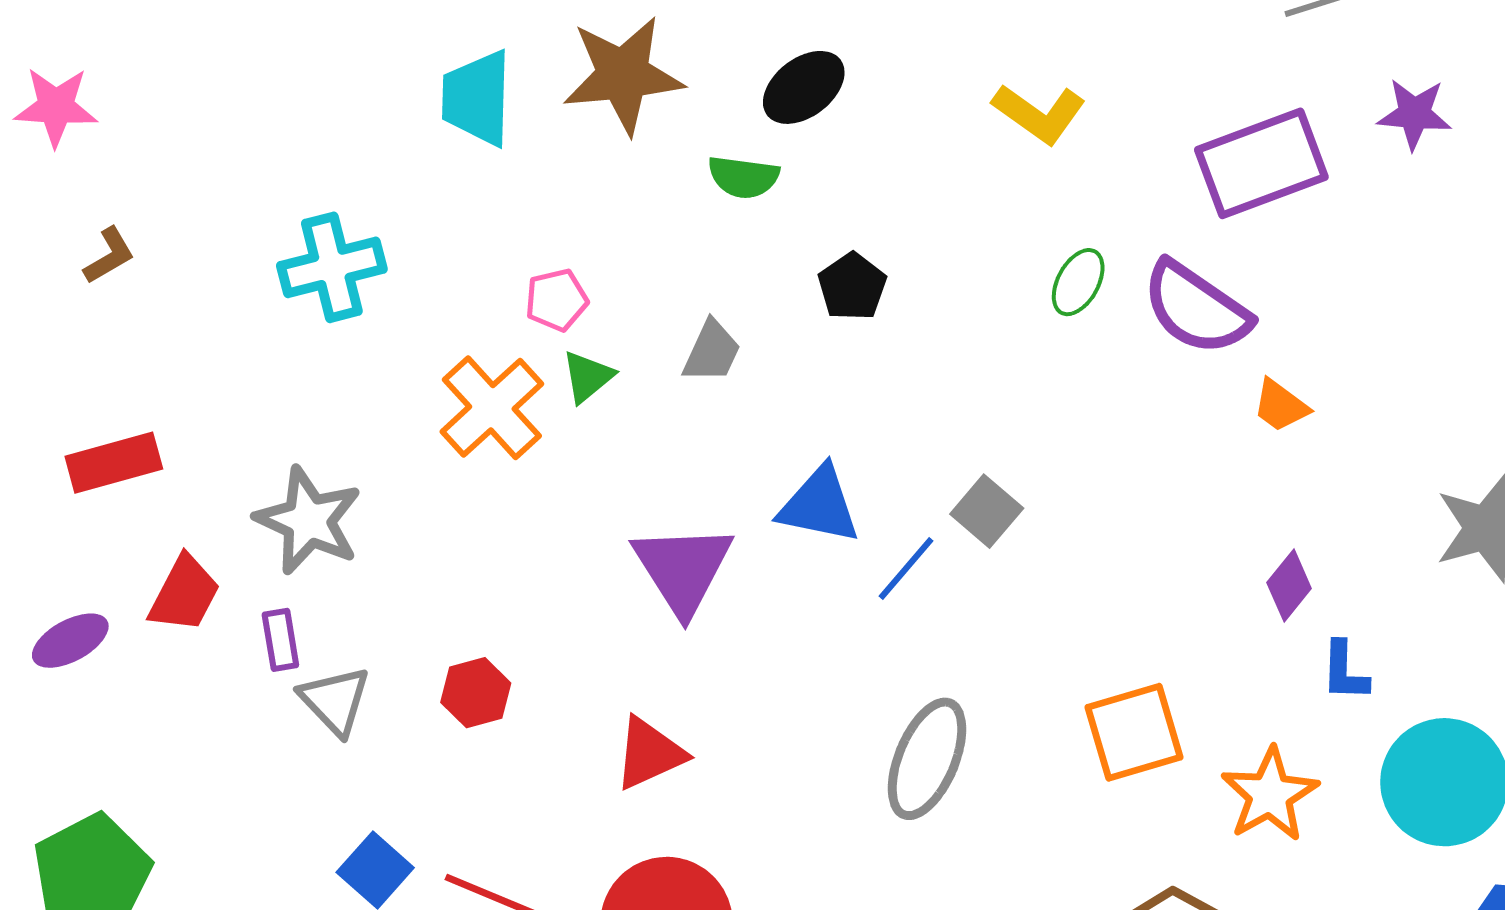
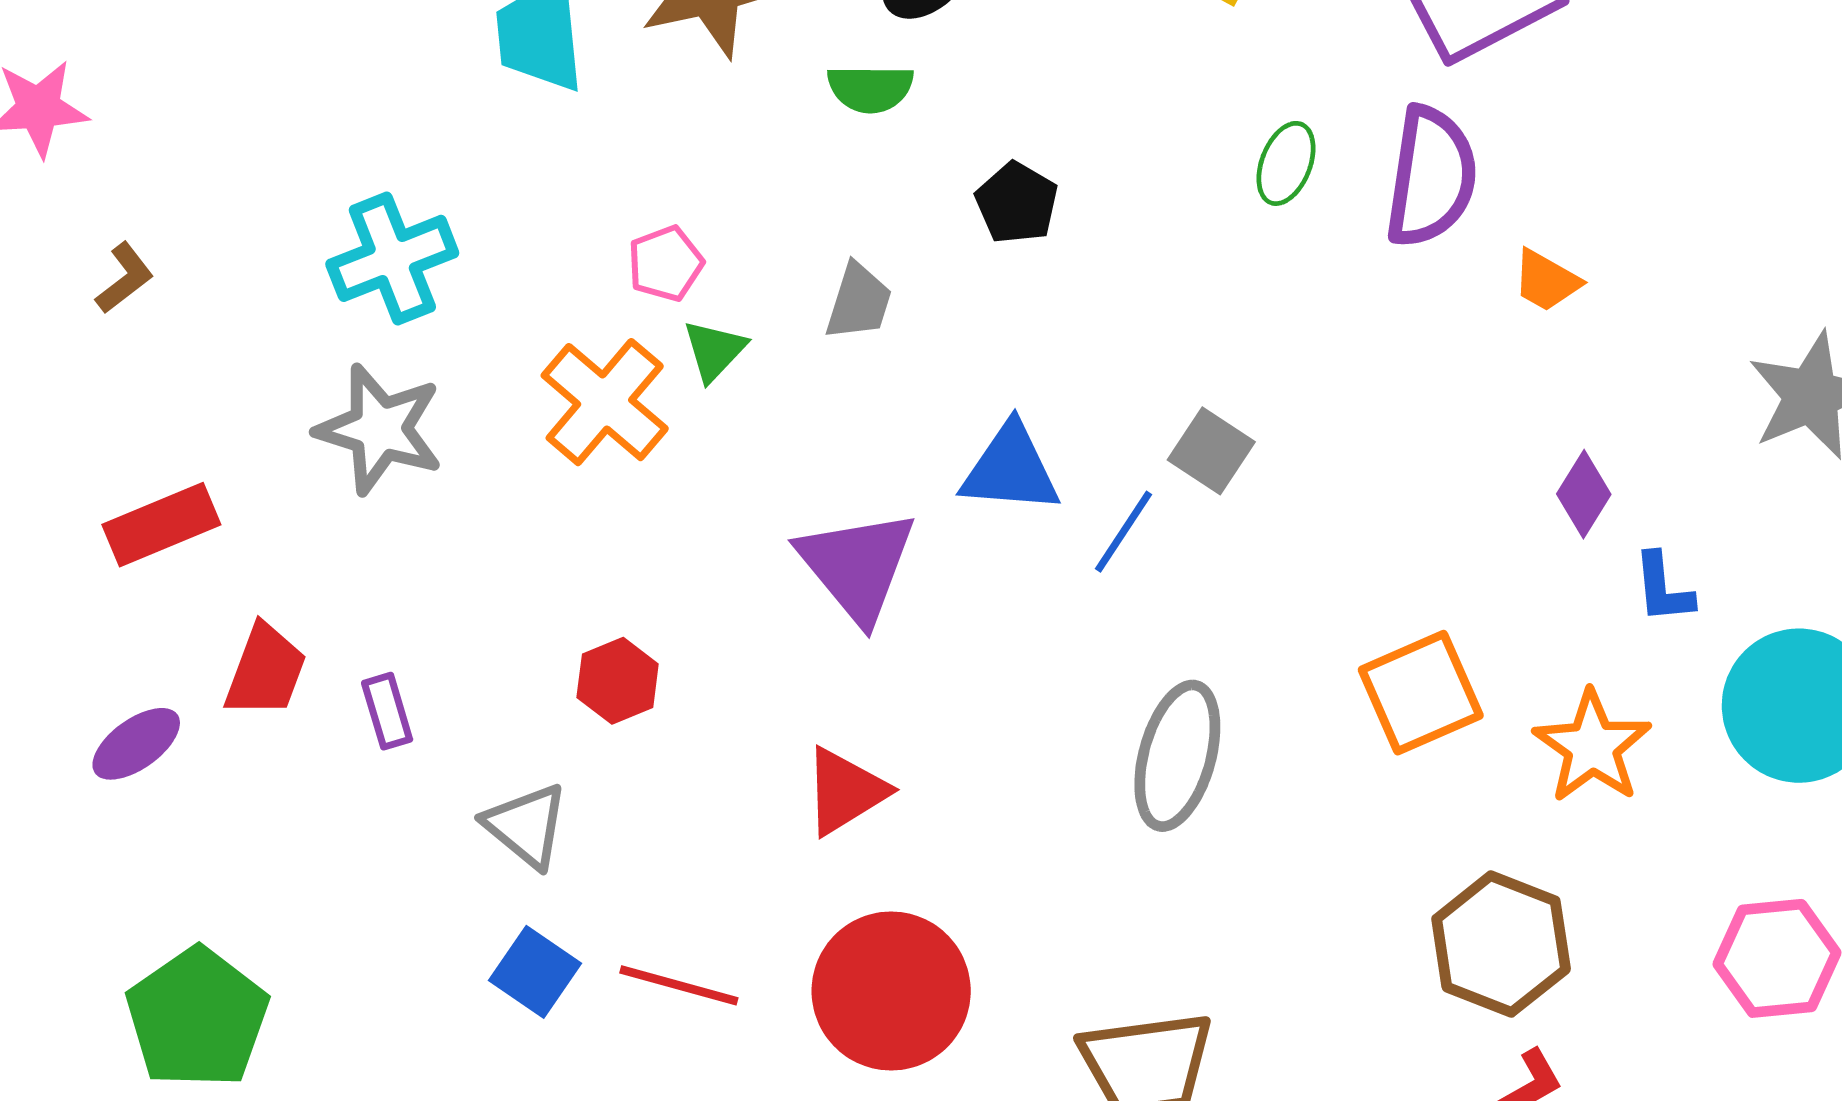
purple semicircle: (1196, 308) -> (1431, 177), turned -109
gray star: (308, 521) -> (380, 429), moved
red hexagon: (476, 693) -> (618, 681), moved
gray triangle: (335, 701) -> (526, 826), moved

